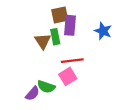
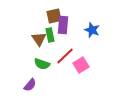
red line: (72, 61) -> (65, 56), turned -36
pink square: (68, 76) -> (81, 65), moved
green semicircle: (46, 87) -> (42, 64), moved

